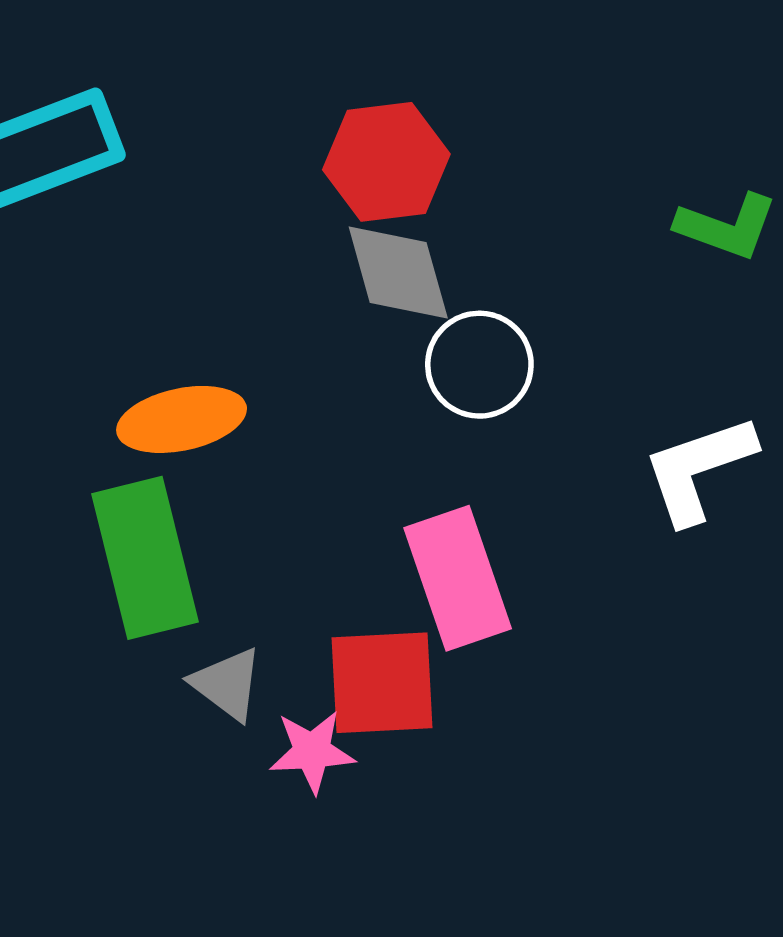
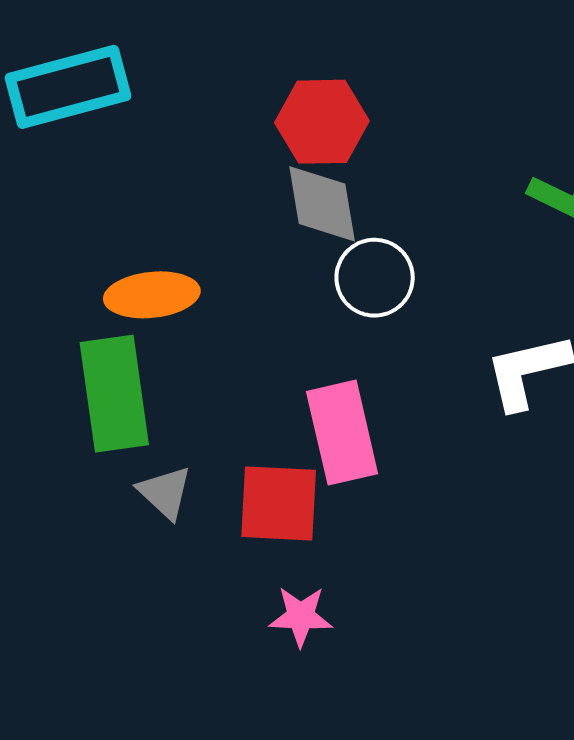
pink star: (312, 751) -> (301, 616), moved

